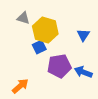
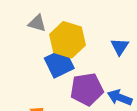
blue square: (39, 47) -> (59, 63), size x1.5

